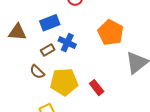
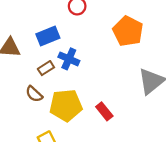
orange pentagon: (111, 32) -> (128, 31), moved

